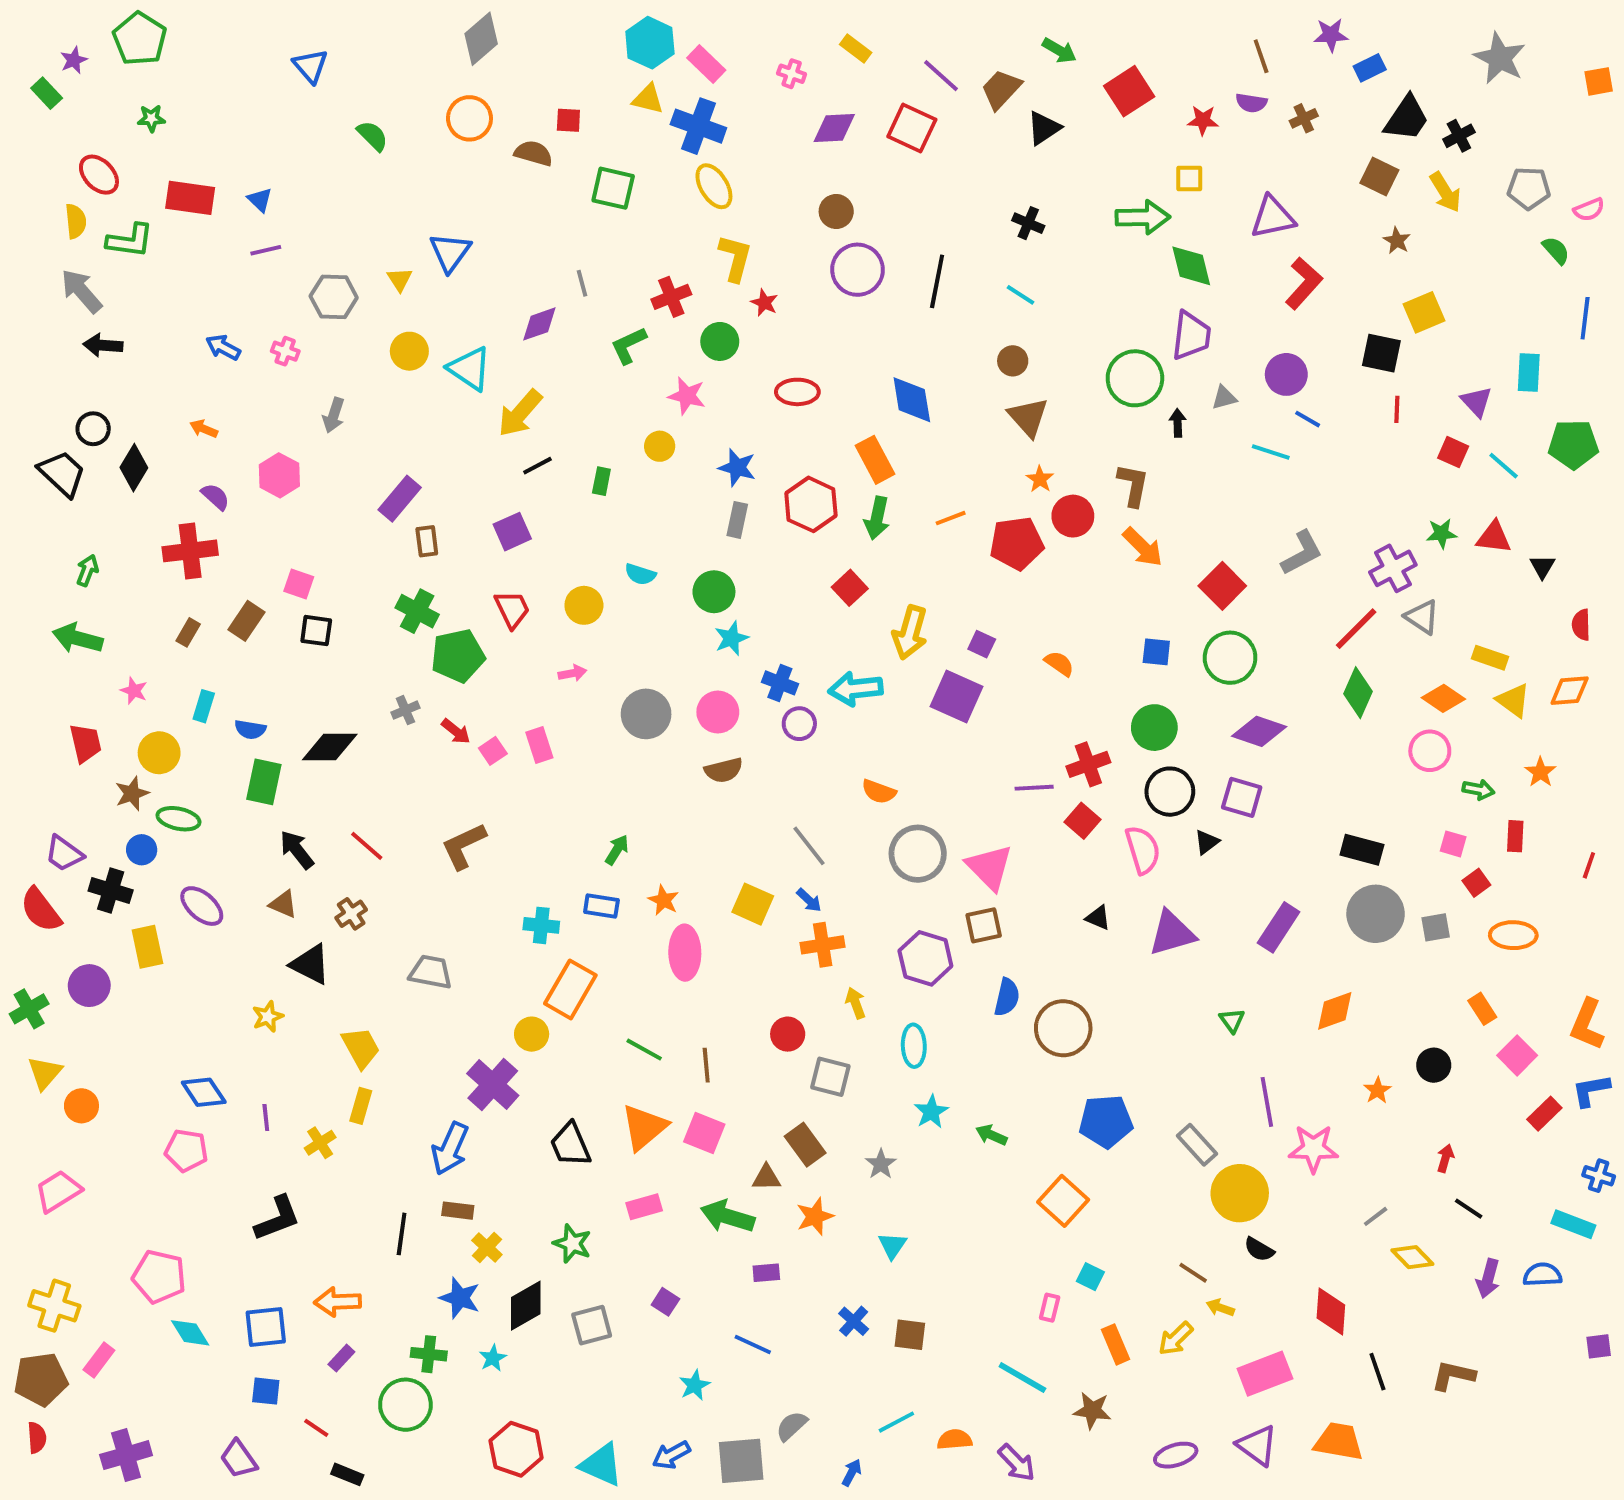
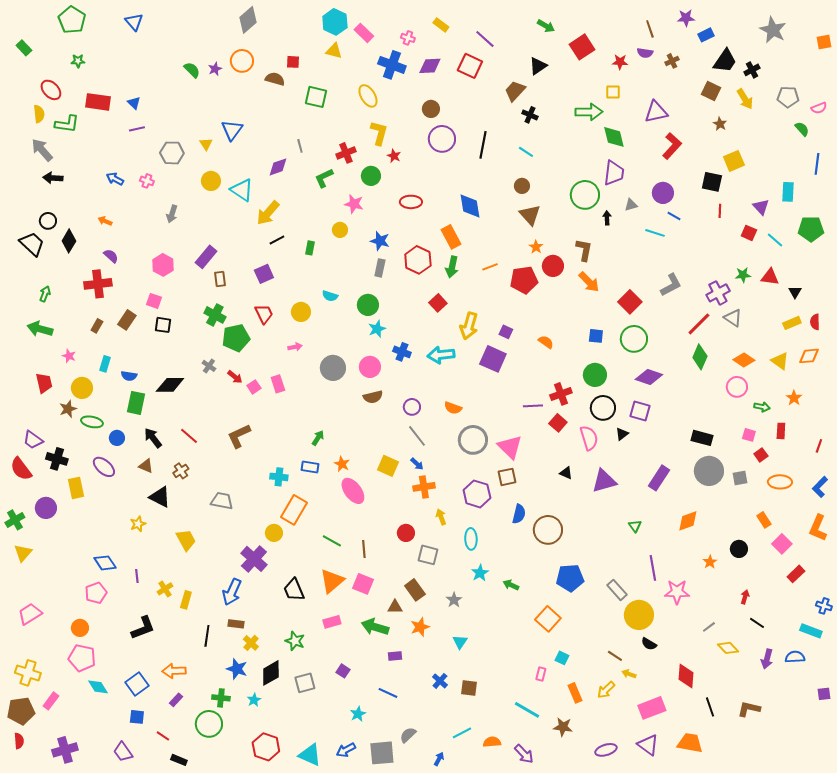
purple star: (74, 60) -> (215, 69), moved
blue triangle: (310, 66) -> (134, 22), moved
brown trapezoid: (1001, 89) -> (515, 91), moved
blue cross: (698, 126) -> (392, 65), moved
pink hexagon: (279, 475) -> (163, 265), moved
yellow rectangle: (1490, 658) -> (792, 323), moved, turned -42
gray cross: (405, 710) -> (209, 366), turned -32
purple circle: (799, 724) -> (412, 407), moved
blue circle: (142, 850) -> (117, 438), moved
pink ellipse: (685, 953) -> (353, 491), turned -36
blue L-shape: (1591, 1090) -> (820, 487), moved, turned -35
orange circle: (81, 1106) -> (80, 628), moved
yellow rectangle: (361, 1106) -> (186, 600), moved
pink pentagon: (186, 1150) -> (96, 593), turned -30
blue square: (266, 1327) -> (137, 684), turned -30

